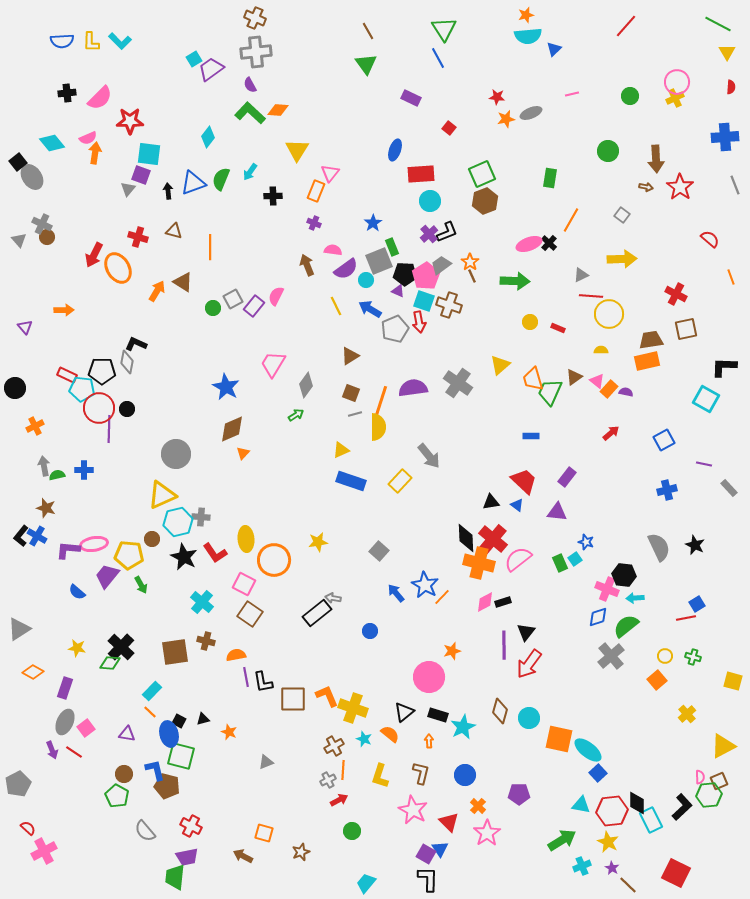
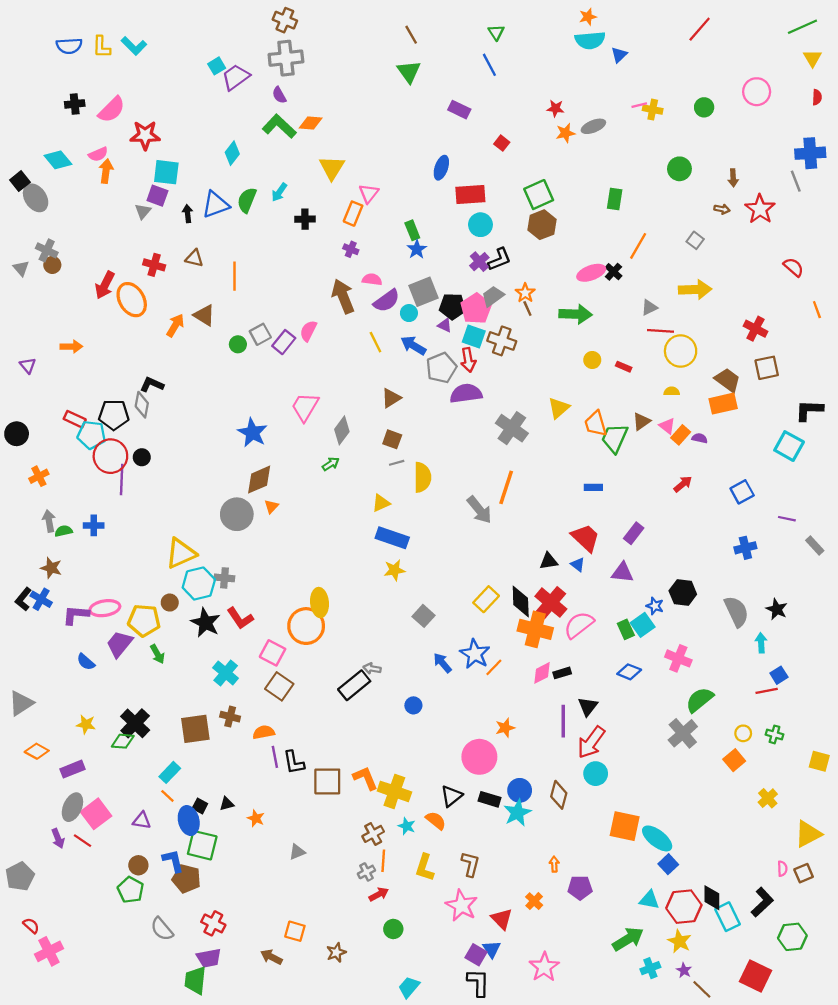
green line: (718, 24) -> (802, 27), turned -52
green triangle: (444, 29) -> (496, 32), size x0.6
yellow cross: (675, 98) -> (653, 110), moved, turned 36
brown arrow: (656, 159) -> (733, 178), size x0.6
gray line: (735, 185) -> (796, 181), moved
green rectangle: (392, 247) -> (412, 230), moved
brown arrow: (307, 265) -> (343, 296), size x1.4
brown trapezoid: (651, 340) -> (728, 380), turned 45
purple semicircle: (413, 388) -> (466, 394), moved
orange line: (381, 401) -> (506, 487), moved
gray circle: (176, 454) -> (237, 514), moved
yellow rectangle: (400, 481) -> (486, 599), moved
yellow ellipse: (246, 539) -> (320, 603), moved
yellow star: (318, 542) -> (394, 570), moved
cyan square: (575, 559) -> (643, 625), size x1.5
black hexagon: (624, 575) -> (683, 592), moved
cyan arrow: (635, 598) -> (761, 643), moved, turned 90
blue diamond: (598, 617) -> (629, 672), moved, turned 40
purple rectangle: (65, 688) -> (72, 769), turned 50
cyan circle: (529, 718) -> (596, 774), moved
pink square: (86, 728) -> (96, 814), size x1.5
orange arrow: (429, 741) -> (554, 864), moved
blue circle: (465, 775) -> (520, 790), moved
green hexagon: (709, 795) -> (792, 937), moved
pink star: (487, 833) -> (544, 967), moved

